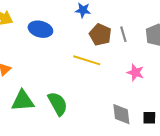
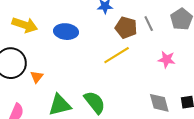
yellow line: (87, 60) -> (117, 55), turned -40

